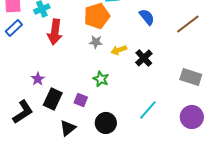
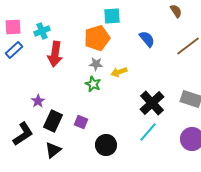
black cross: (144, 58) -> (152, 103), moved, size x1.4
green star: (101, 79) -> (93, 84), moved
black triangle: (68, 128) -> (53, 150), moved

